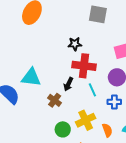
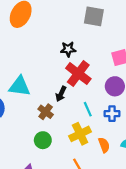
red cross: (84, 66) -> (78, 74), turned 30
cyan line: (92, 90) -> (88, 109), moved
green circle: (63, 129) -> (43, 140), moved

